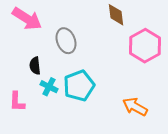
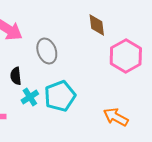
cyan cross: (49, 87) -> (30, 97), turned 30

